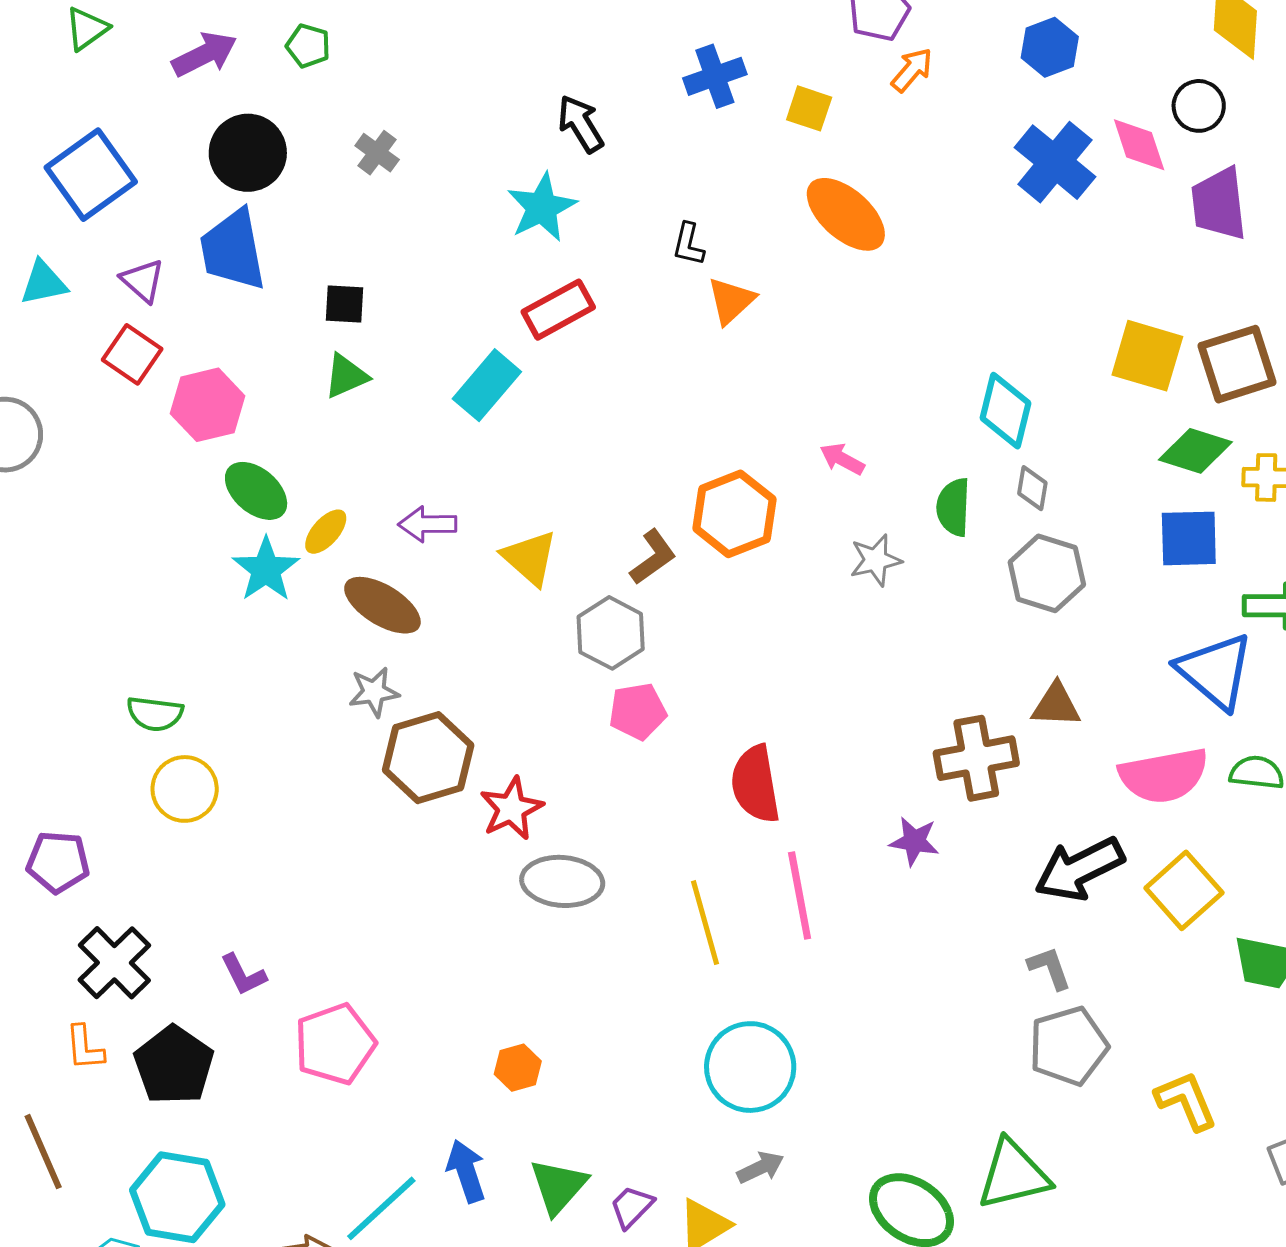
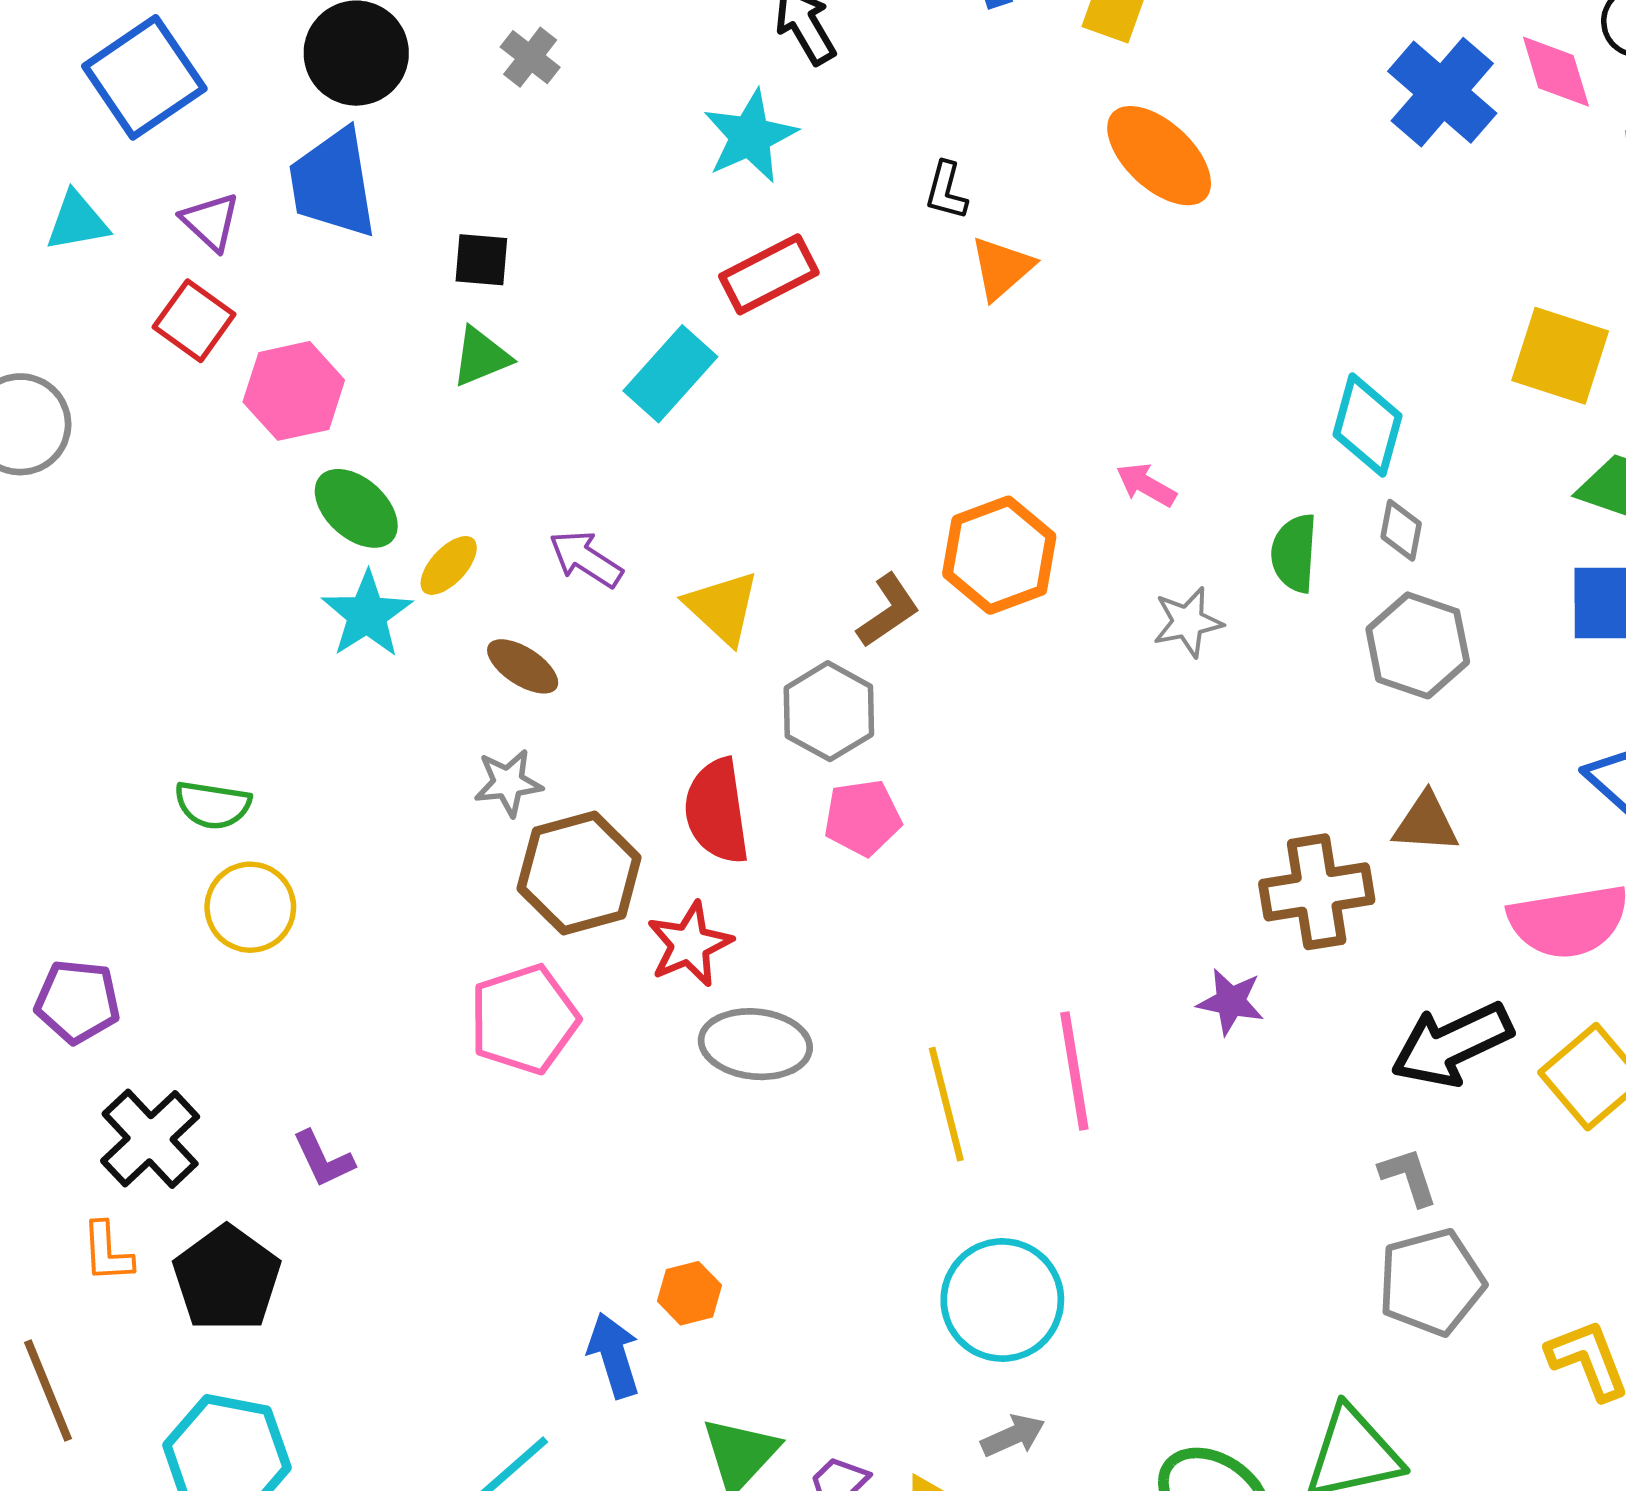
purple arrow: (427, 524) -> (586, 559), turned 32
brown ellipse: (382, 605) -> (523, 666), size x0.7
red semicircle: (755, 784) -> (717, 811), moved
pink pentagon: (335, 1044) -> (524, 1019), moved
blue arrow: (466, 1171) -> (614, 1355), moved

